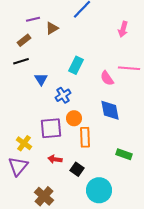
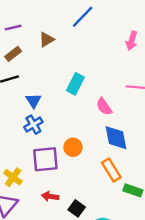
purple line: (33, 19) -> (13, 28), moved
pink semicircle: (107, 78) -> (104, 107), moved
blue cross: (63, 95) -> (33, 125), moved
orange rectangle: (85, 137) -> (111, 170), moved, turned -30

